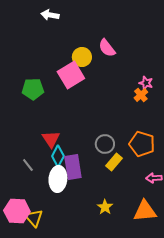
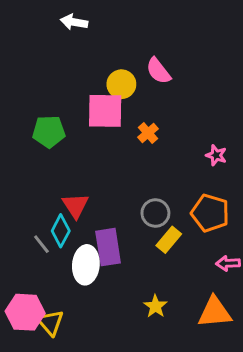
pink square: (71, 75) -> (105, 111), turned 32
pink star: (146, 83) -> (216, 155), moved
orange cross: (141, 95) -> (148, 133), moved
cyan diamond: (58, 156) -> (61, 231), moved

